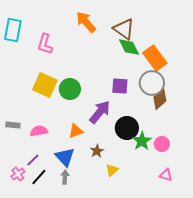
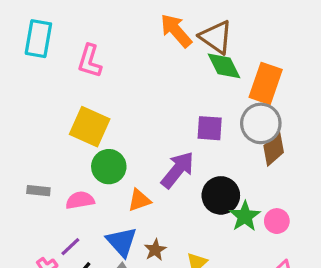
orange arrow: (86, 22) -> (176, 31), moved
orange rectangle: (155, 58) -> (266, 83), turned 55
green circle: (70, 89) -> (109, 167), moved
brown star: (97, 151) -> (155, 250), moved

